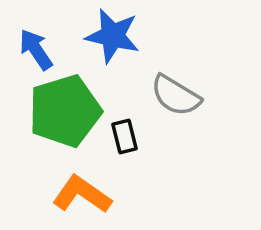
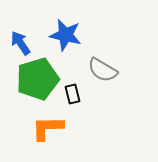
orange L-shape: (82, 194) -> (48, 128), turned -36

